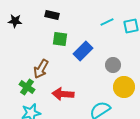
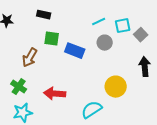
blue rectangle: (83, 51) -> (75, 51), turned 66
gray circle: (113, 65) -> (105, 43), moved
brown arrow: (41, 69) -> (30, 58), moved

